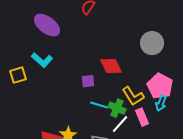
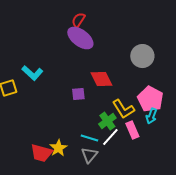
purple ellipse: (47, 25) -> (80, 38), moved
cyan line: (99, 105) -> (89, 138), moved
green cross: (117, 108) -> (107, 121), turned 30

